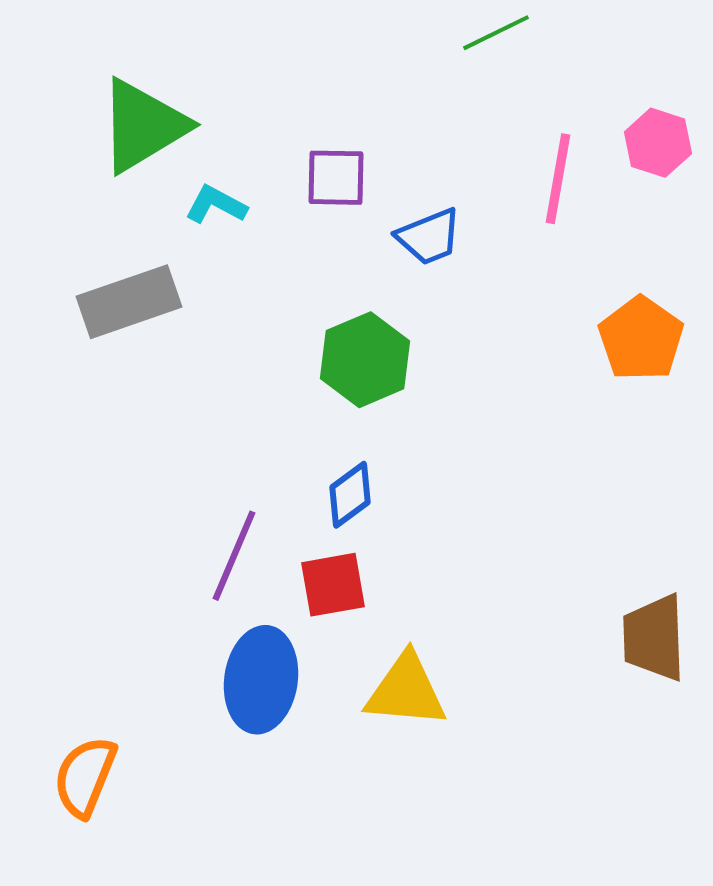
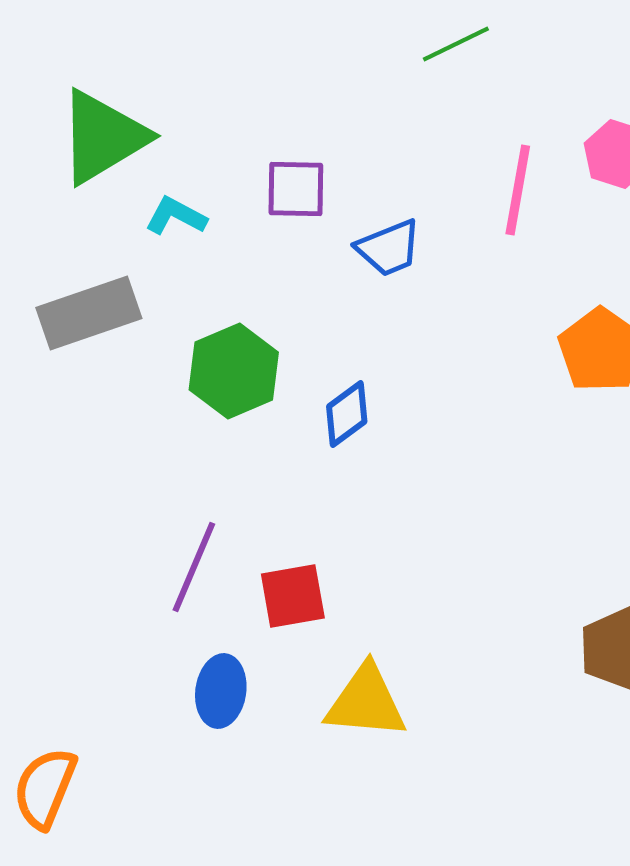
green hexagon: (365, 360) -> (234, 371), moved
blue diamond: (350, 495) -> (347, 414), moved
blue ellipse: (261, 680) -> (221, 691), size x0.7

